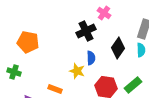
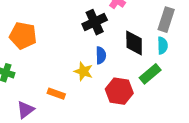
black diamond: (118, 48) -> (134, 43), turned -35
green rectangle: (133, 85) -> (150, 74), moved

